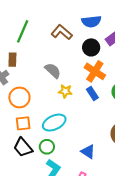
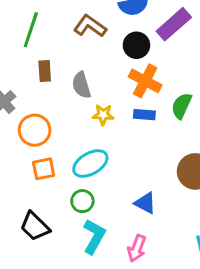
brown rectangle: (12, 60) -> (45, 71), moved
gray semicircle: (53, 71) -> (81, 85), turned -144
blue rectangle: (92, 93) -> (144, 115), turned -48
black trapezoid: (23, 147) -> (35, 226), moved

